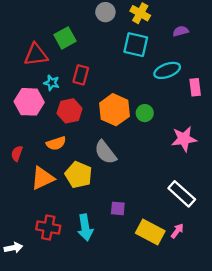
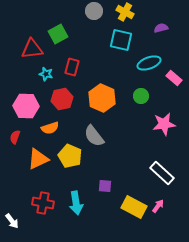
pink rectangle: (195, 87) -> (174, 78), turned -42
pink hexagon: (29, 102) -> (26, 106), moved
green circle: (145, 113) -> (141, 96), moved
white arrow: (13, 248) -> (12, 221), turned 63

